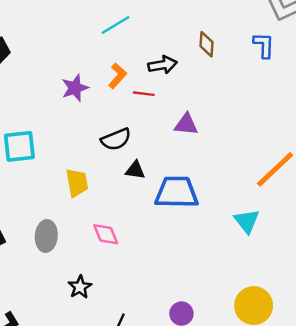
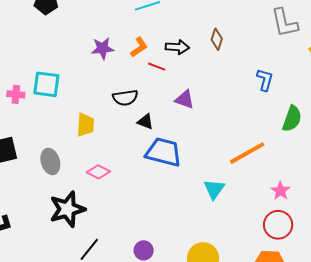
blue L-shape: (264, 45) -> (265, 80), moved
black triangle: (135, 170) -> (145, 122), moved
pink diamond: (106, 234) -> (98, 172), turned -55
gray ellipse: (46, 236) -> (50, 161), turned -35
black star: (80, 287) -> (67, 209), size x1.8

